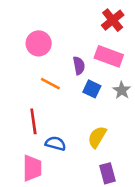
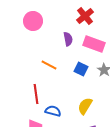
red cross: (113, 20) -> (85, 16), moved
pink circle: (39, 43) -> (33, 21), moved
purple semicircle: (79, 66) -> (68, 39), moved

